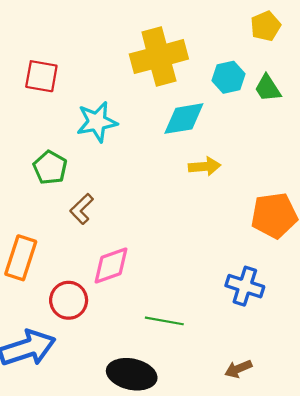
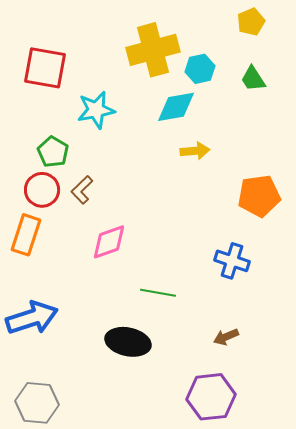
red square: (41, 76) -> (45, 68), size x1.4
cyan hexagon: (229, 77) -> (200, 69), moved
red circle: (69, 300) -> (42, 190), moved

